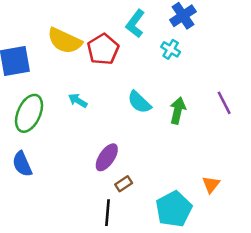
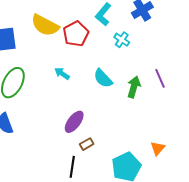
cyan cross: (171, 49) -> (122, 40), moved
cyan arrow: (78, 101) -> (62, 74), moved
purple line: (224, 103) -> (160, 78), moved

